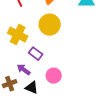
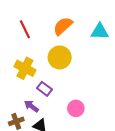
pink circle: (54, 76) -> (76, 108), moved

